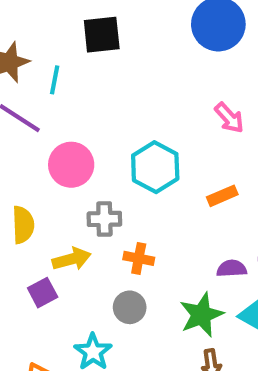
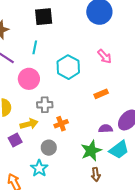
cyan line: (55, 80) -> (35, 47), moved
cyan hexagon: (155, 167) -> (68, 67), moved
orange cross: (139, 258) -> (61, 124), turned -32
gray circle: (130, 307) -> (49, 148), moved

